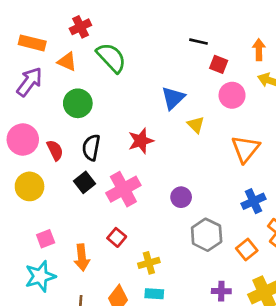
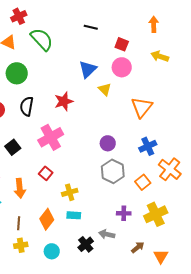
black line: (199, 42) -> (91, 27), moved
orange arrow: (259, 50) -> (154, 24), moved
pink circle: (232, 95) -> (122, 67), moved
black square: (84, 182) -> (13, 147), moved
purple circle: (181, 197) -> (108, 143), moved

